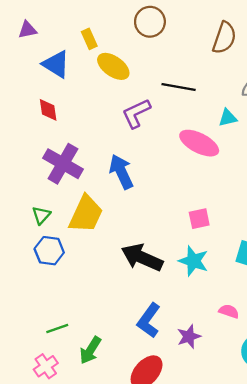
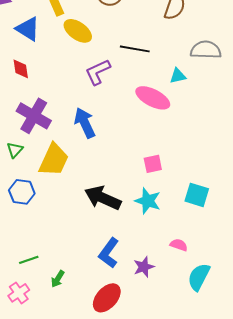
green triangle: (41, 215) -> (15, 150), moved
green arrow: (90, 350) -> (58, 279), size x0.7

